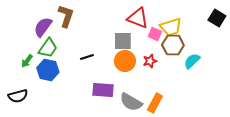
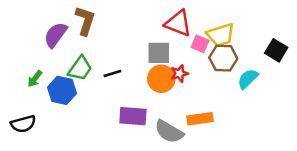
black square: (217, 18) -> (276, 50), moved
green trapezoid: (48, 48) -> (80, 68), moved
red star: (150, 61) -> (179, 74), moved
orange rectangle: (155, 103) -> (200, 119), moved, turned 54

